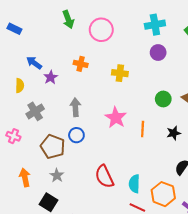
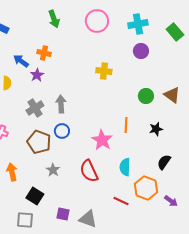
pink circle: (101, 30) -> (97, 21), moved
orange cross: (81, 64) -> (44, 53), moved
gray cross: (35, 111) -> (35, 108), moved
pink star: (116, 118) -> (102, 140), moved
gray star: (57, 175) -> (53, 170), moved
cyan semicircle: (134, 184) -> (125, 167), moved

